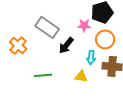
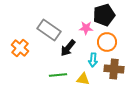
green line: (43, 75) -> (58, 75), moved

